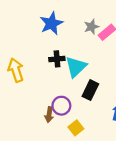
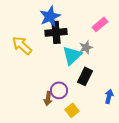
gray star: (91, 27) -> (86, 47), moved
black cross: (57, 59) -> (56, 32), moved, size x1.5
yellow arrow: (16, 70) -> (22, 45), moved, turned -30

